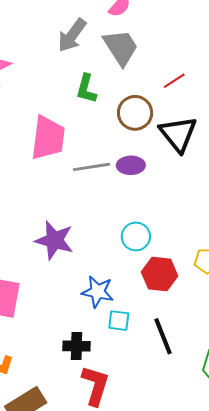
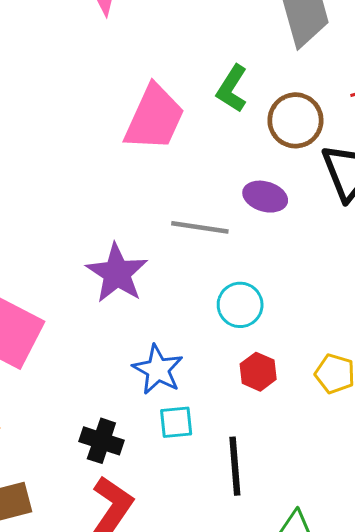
green L-shape: (86, 89) -> (232, 89), moved
gray line: (92, 167) -> (200, 227), moved
red hexagon: (160, 274) -> (258, 372), size x0.7
cyan square: (119, 321) -> (176, 422), turned -30

